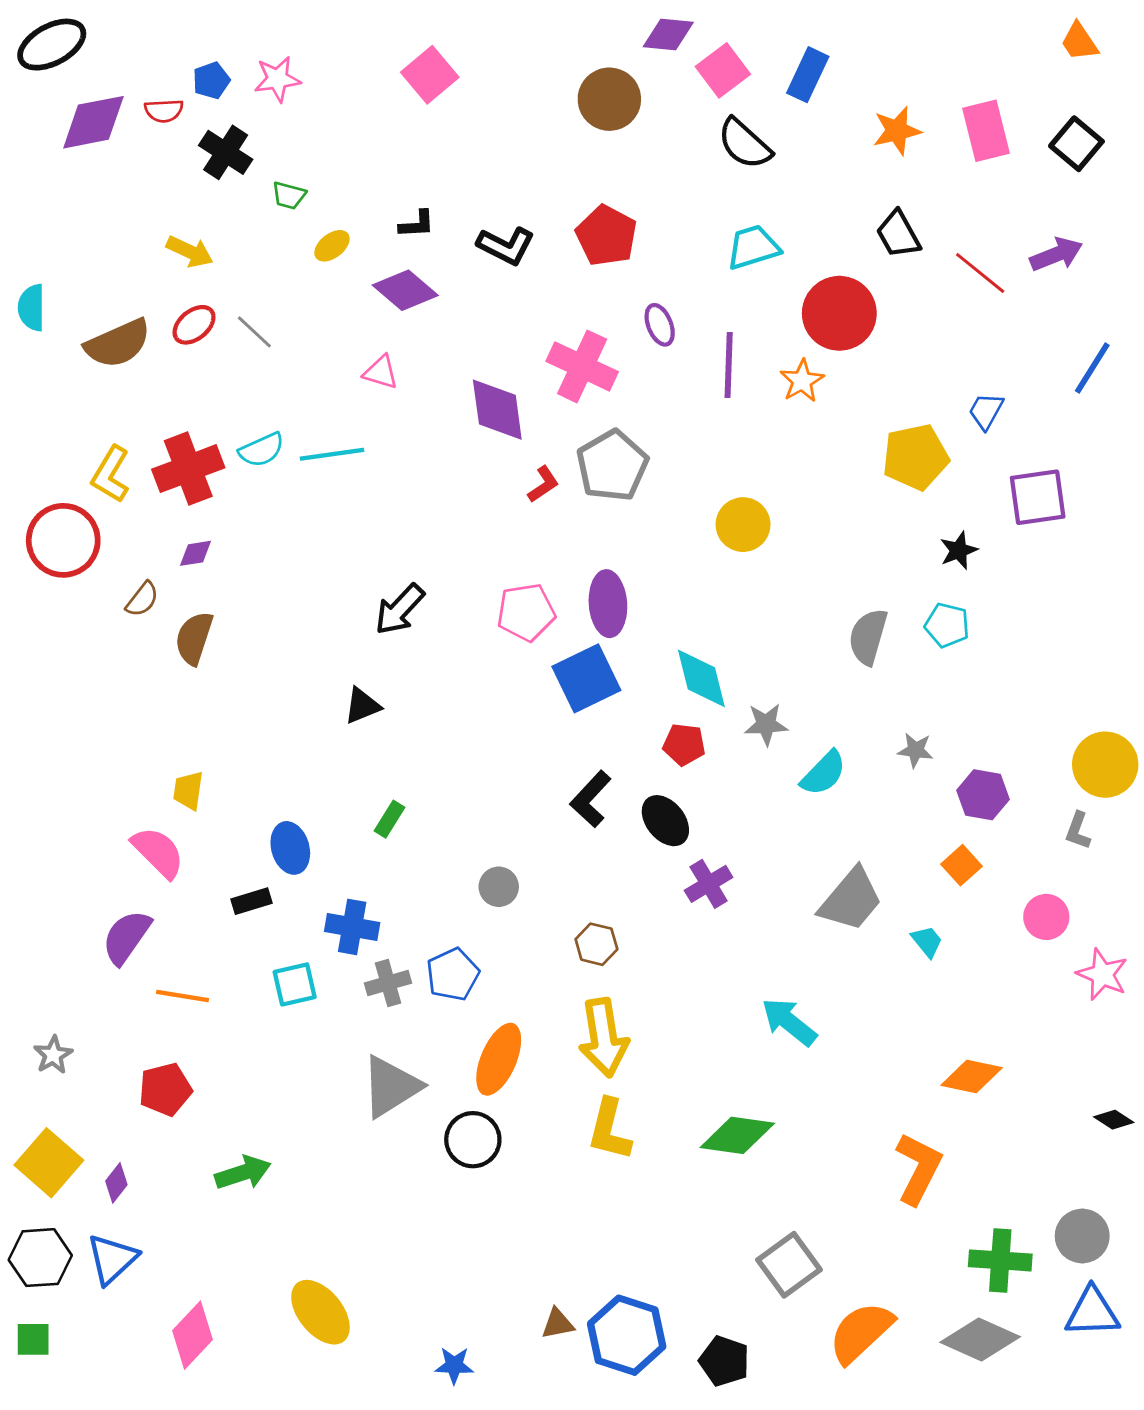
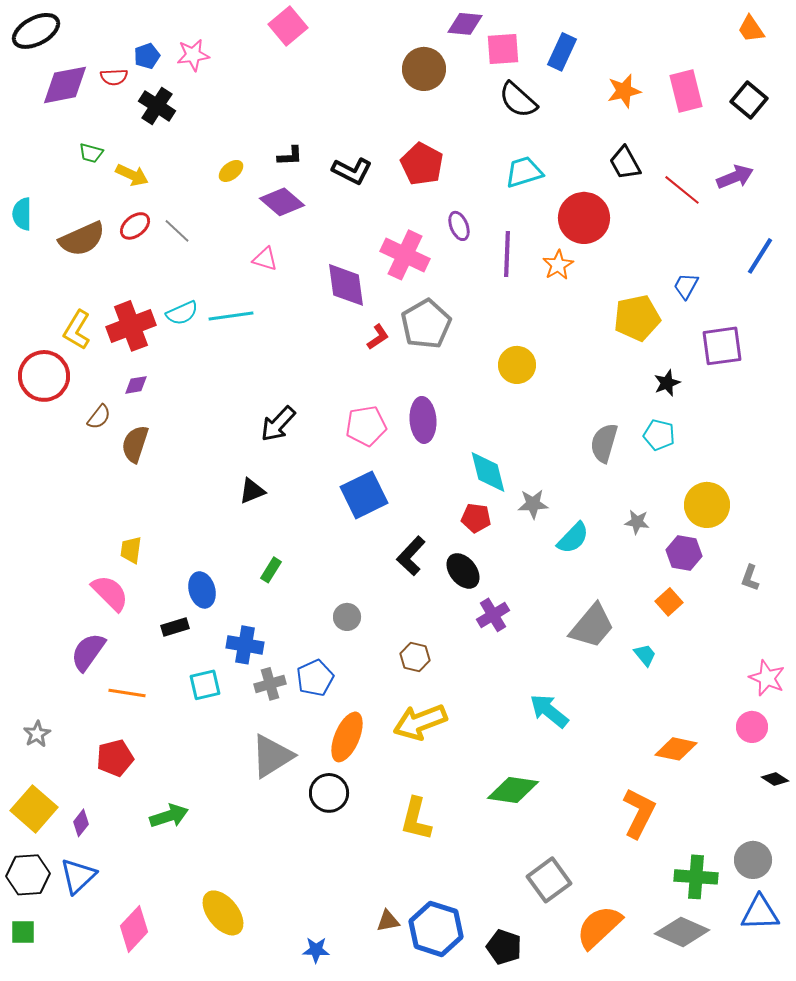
pink square: (723, 70) -> (503, 49), turned 33
pink square: (430, 75) -> (288, 26), moved
green trapezoid: (289, 195) -> (91, 153), moved
blue square: (586, 678) -> (364, 495), moved
yellow circle: (1105, 765) -> (707, 505), moved
pink circle: (1046, 917) -> (752, 727), moved
yellow arrow: (604, 1038) -> (420, 722), turned 78
yellow L-shape: (609, 1130) -> (416, 819), moved

